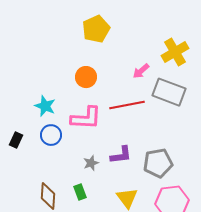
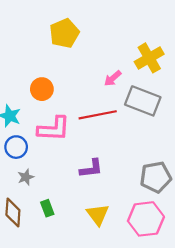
orange circle: (86, 77) -> (42, 89), moved
gray star: (91, 163) -> (26, 177), moved
gray pentagon: (158, 163) -> (156, 177), moved

